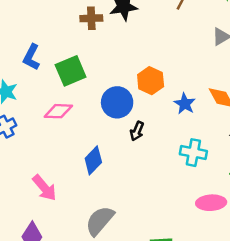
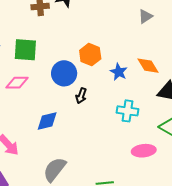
green square: (71, 71) -> (25, 50), turned 30
blue diamond: (93, 160) -> (47, 121), turned 35

